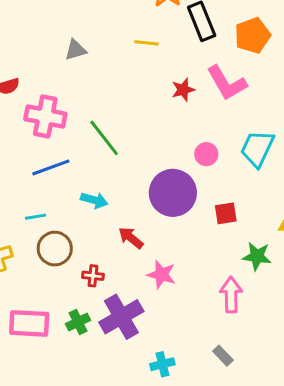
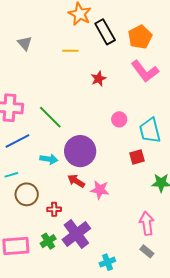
gray triangle: (76, 50) -> (25, 43), moved, turned -49
pink L-shape: (227, 83) -> (145, 71), moved
cyan trapezoid: (257, 149) -> (150, 130), moved, turned -32
purple circle: (173, 193) -> (80, 151), moved
pink star: (161, 275) -> (100, 190), moved
pink arrow: (231, 295) -> (147, 223), moved

